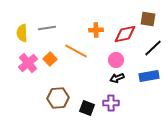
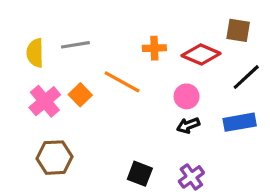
red diamond: (125, 34) -> (201, 55), turned 35
brown hexagon: (58, 98) -> (54, 158), moved
purple cross: (111, 103) -> (191, 177), moved, turned -35

